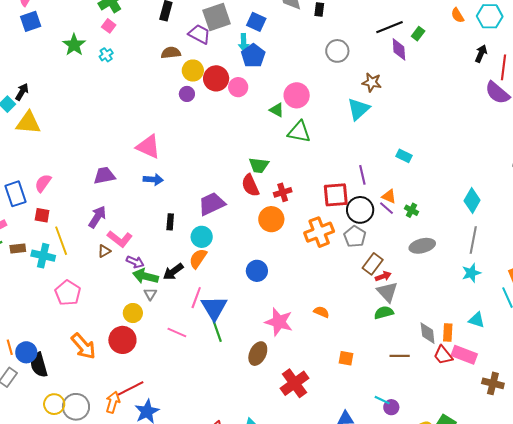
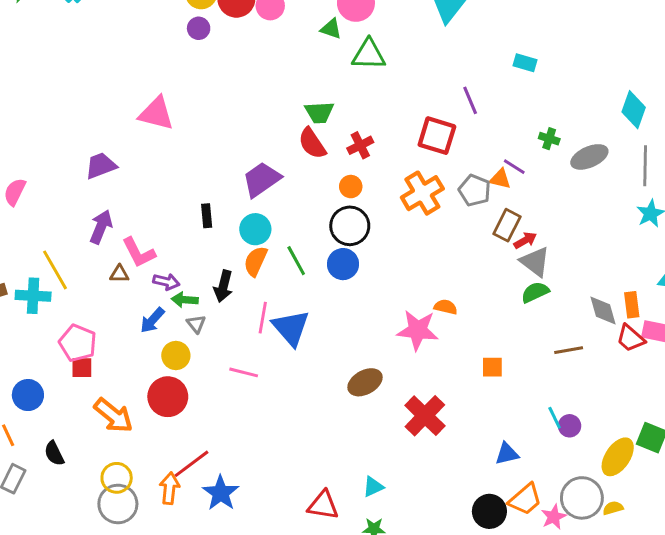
blue arrow: (153, 179) -> (152, 320), moved, turned 138
red square: (336, 195) -> (437, 136), turned 32
orange triangle: (389, 196) -> (500, 179), moved
purple line: (387, 208) -> (514, 167), moved
black circle: (360, 210) -> (350, 226), moved
red square: (42, 215) -> (82, 368), moved
orange circle: (271, 219) -> (351, 187), size x0.6
pink L-shape: (120, 239) -> (139, 253), turned 35
gray ellipse: (422, 246) -> (589, 157), moved
brown triangle: (104, 251) -> (119, 274), turned 40
black arrow: (173, 272) -> (223, 286), turned -30
green arrow: (145, 276) -> (185, 300), size x0.7
pink star: (279, 322) -> (418, 330), moved
green line: (217, 331) -> (296, 261), moved
blue circle: (26, 352) -> (28, 395), moved
brown ellipse: (258, 354) -> (365, 382), turned 45
black semicircle: (39, 365) -> (54, 453), size x0.7
cyan line: (382, 400) -> (555, 418), turned 49
yellow circle: (54, 404) -> (117, 478), moved

